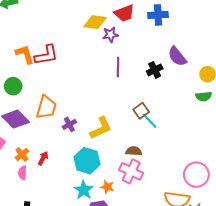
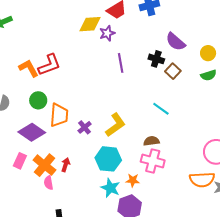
black cross: (155, 70) -> (156, 59), turned -35
green circle: (13, 86) -> (38, 100), moved
brown square: (141, 111) -> (173, 71), moved
orange cross: (22, 154) -> (44, 165), size x1.6

